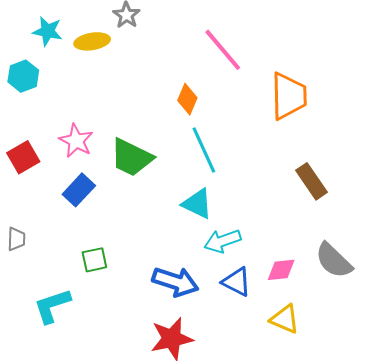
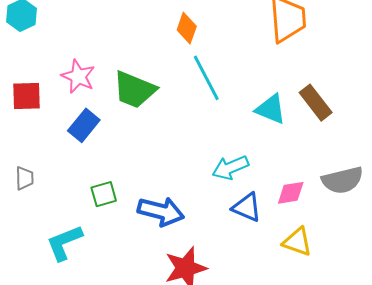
red square: (23, 157) -> (26, 96), turned 32
cyan triangle: (197, 204) -> (271, 109), moved
gray semicircle: (334, 260) -> (343, 180), turned -54
blue arrow: (175, 282) -> (161, 211), moved

